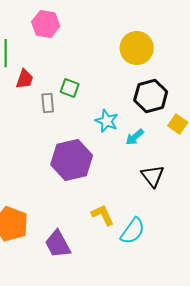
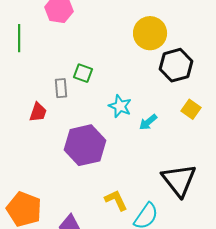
red trapezoid: (25, 79) -> (38, 112), moved
black hexagon: (151, 96) -> (176, 65), moved
black triangle: (153, 176) -> (179, 180), moved, size x1.5

